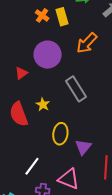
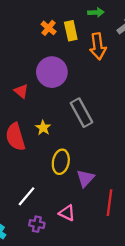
orange arrow: (87, 43) -> (98, 46), moved, turned -55
red triangle: (21, 73) -> (21, 91), turned -48
pink triangle: (69, 179) -> (67, 213), size x0.7

